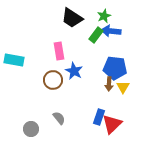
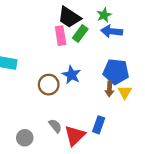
green rectangle: (96, 35) -> (80, 33), moved
pink rectangle: (59, 51) -> (61, 36), moved
red triangle: (112, 124) -> (75, 136), moved

